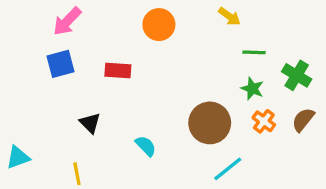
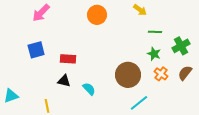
blue square: (61, 64) -> (36, 50), moved
red rectangle: (118, 70) -> (68, 59), moved
green cross: (297, 75) -> (181, 46), turned 30
black triangle: (90, 123) -> (64, 81), moved, turned -32

